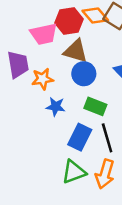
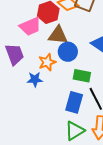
orange star: (43, 79) -> (47, 62), moved
blue star: (56, 107) -> (35, 79), moved

